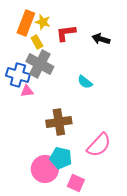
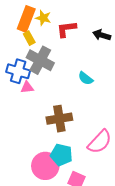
yellow rectangle: (37, 42) -> (29, 38), moved

